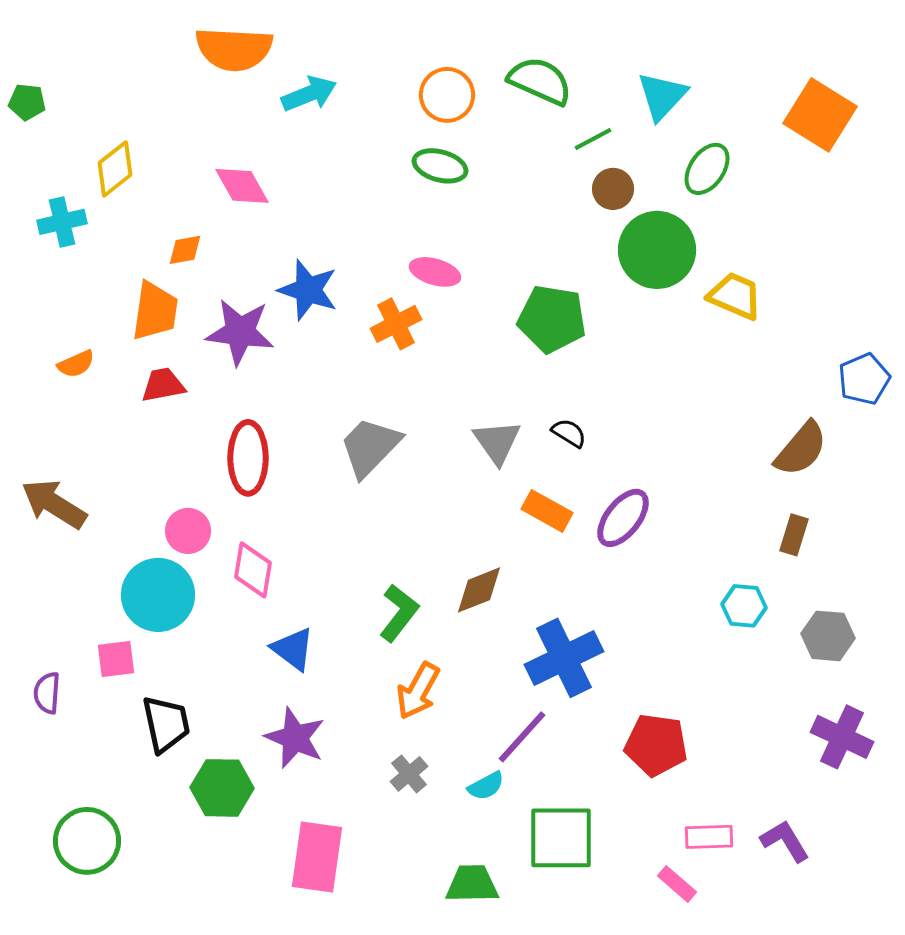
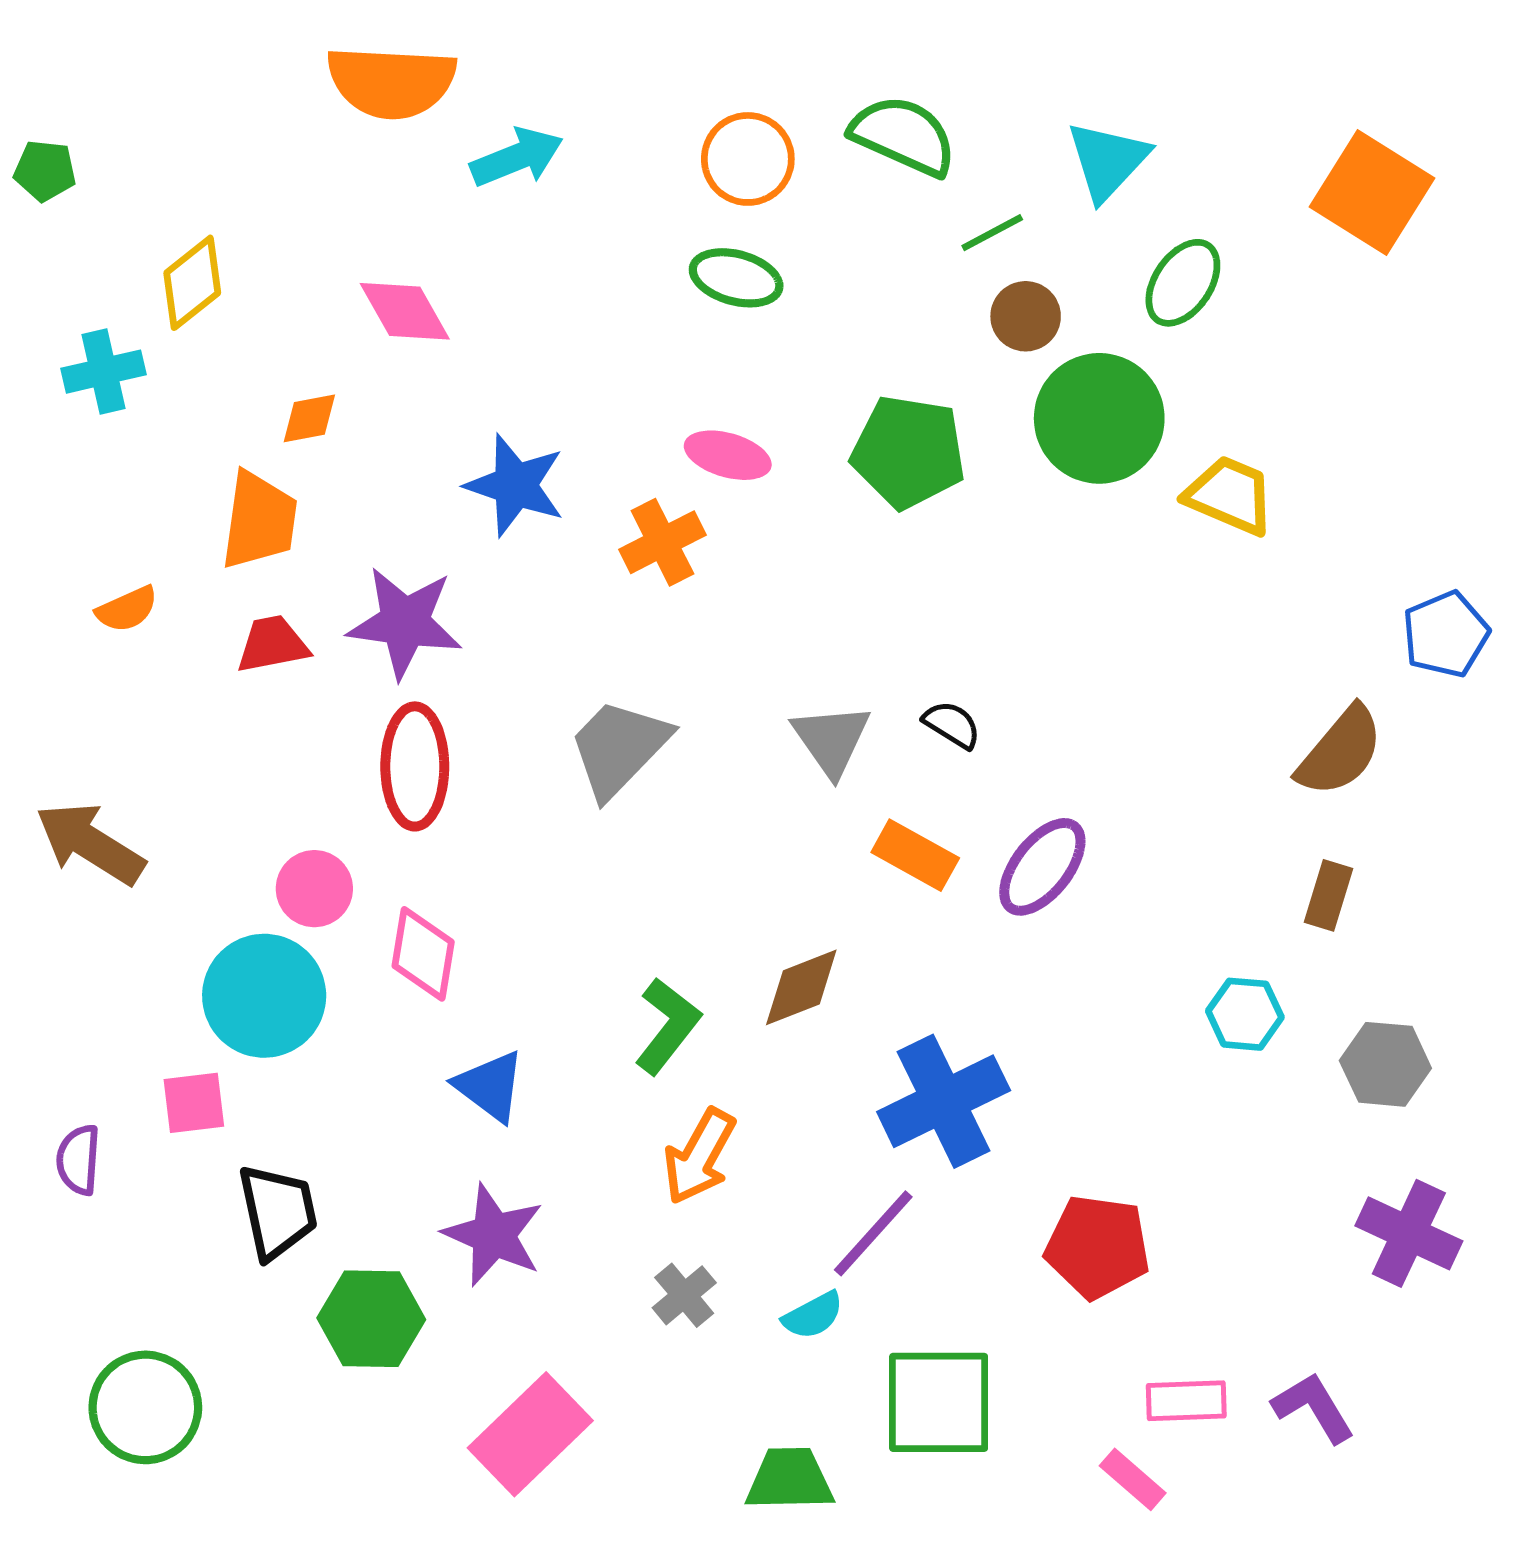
green pentagon: (552, 319) -> (908, 452), moved
purple star: (240, 332) -> (405, 623), moved
pink rectangle: (317, 857) -> (530, 1434), turned 38

